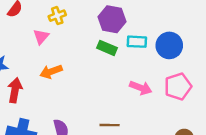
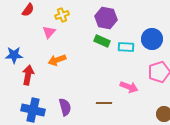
cyan rectangle: (137, 42) -> (126, 47), moved
pink arrow: (141, 88) -> (129, 87), moved

